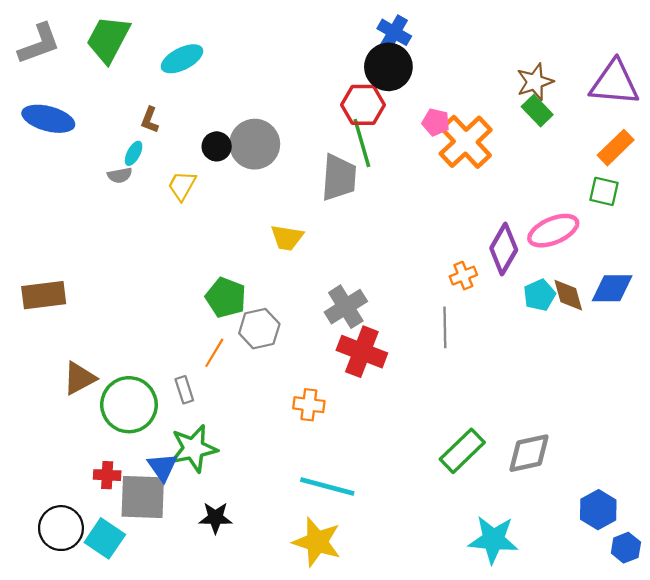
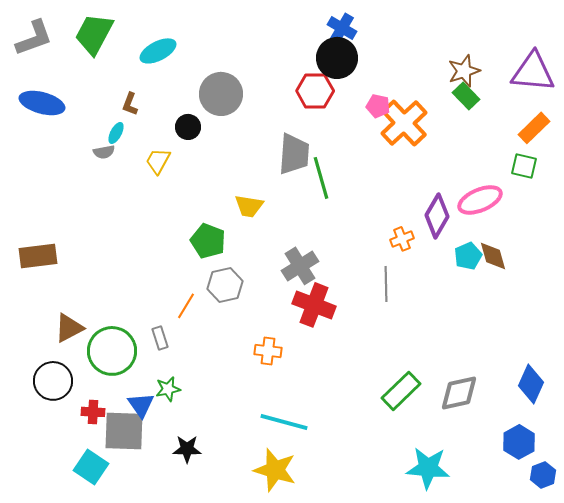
green line: (362, 143) -> (321, 178), moved
gray circle: (255, 144) -> (221, 94), moved
blue diamond: (612, 288) -> (531, 384), moved, turned -66
green pentagon: (226, 297) -> (208, 241), moved
green star: (194, 449) -> (168, 389), size x0.6
black circle: (61, 528) -> (53, 381), moved

